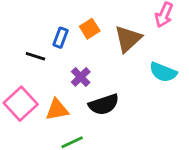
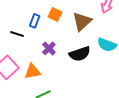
orange square: (90, 29) -> (55, 14), turned -32
black semicircle: (104, 104) -> (80, 54), moved

